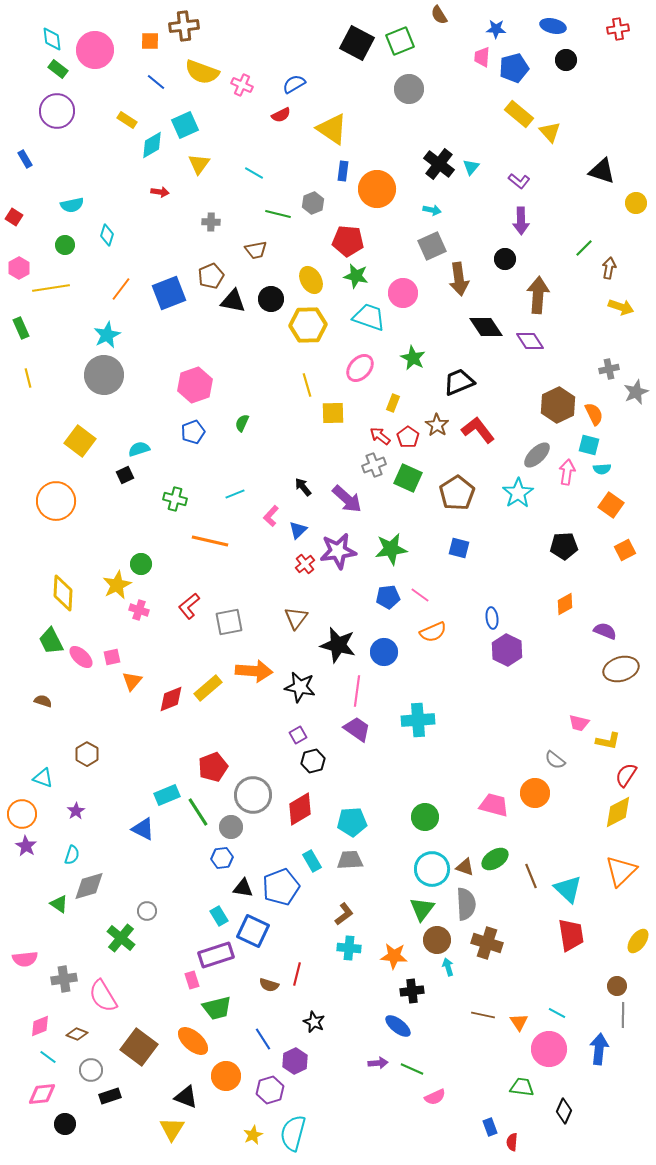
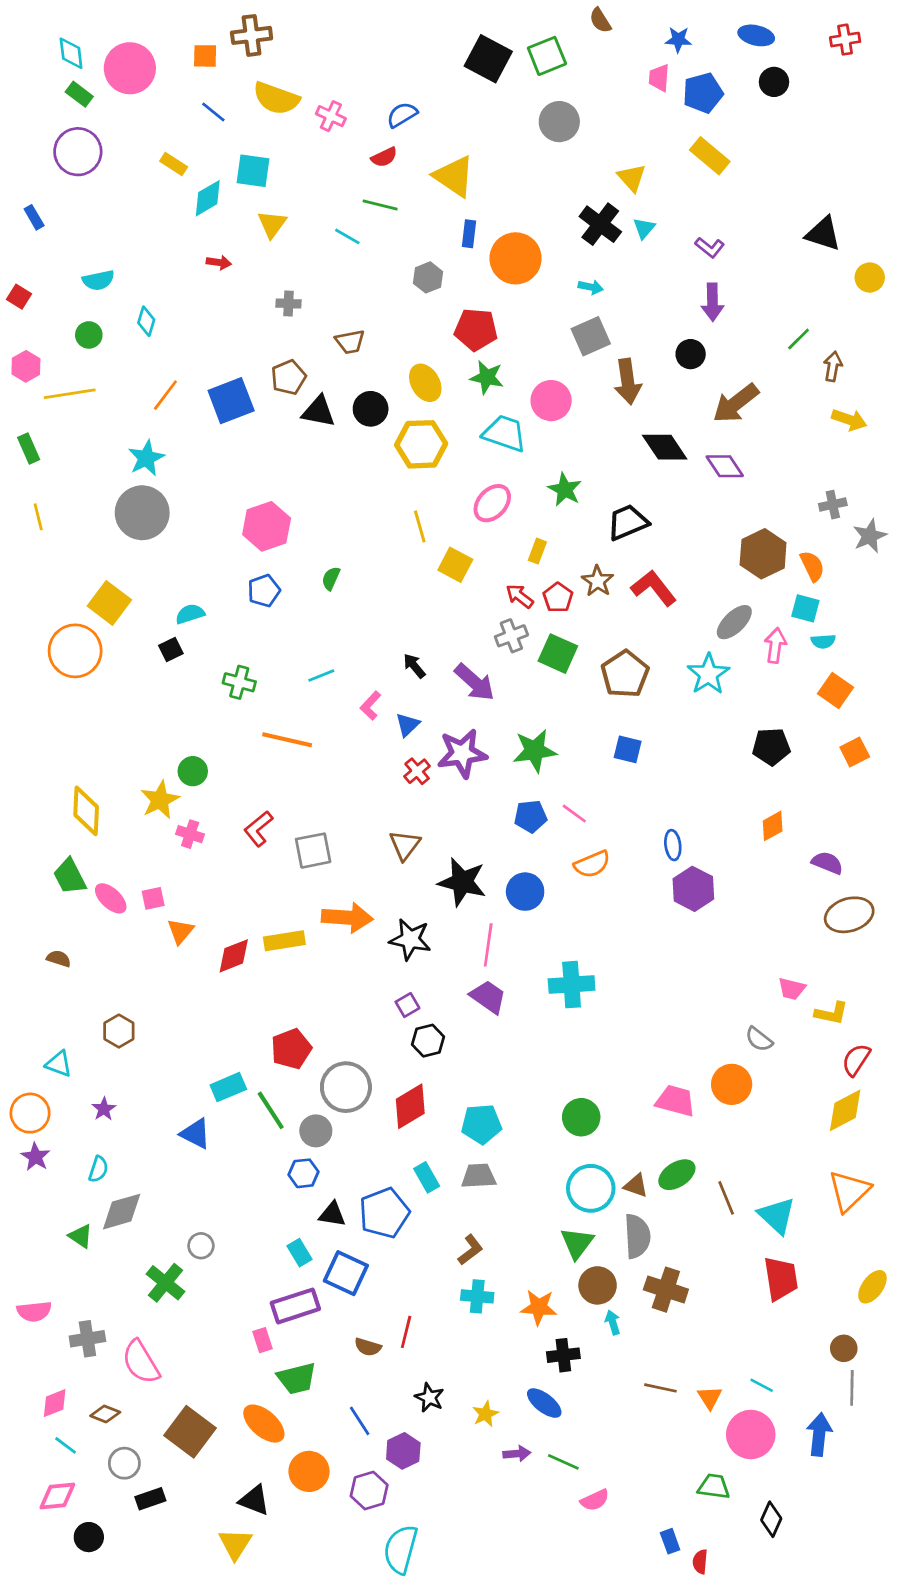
cyan square: (185, 125) -> (253, 171), turned 32
yellow triangle: (550, 132) -> (632, 178), moved
green line: (278, 214) -> (380, 205), moved
brown arrow: (538, 295) -> (736, 403), turned -132
yellow square: (333, 413) -> (455, 565), turned 30
orange circle: (56, 501) -> (75, 651), moved
yellow rectangle: (208, 688) -> (284, 941), turned 32
yellow star: (253, 1135) -> (485, 1414), moved

